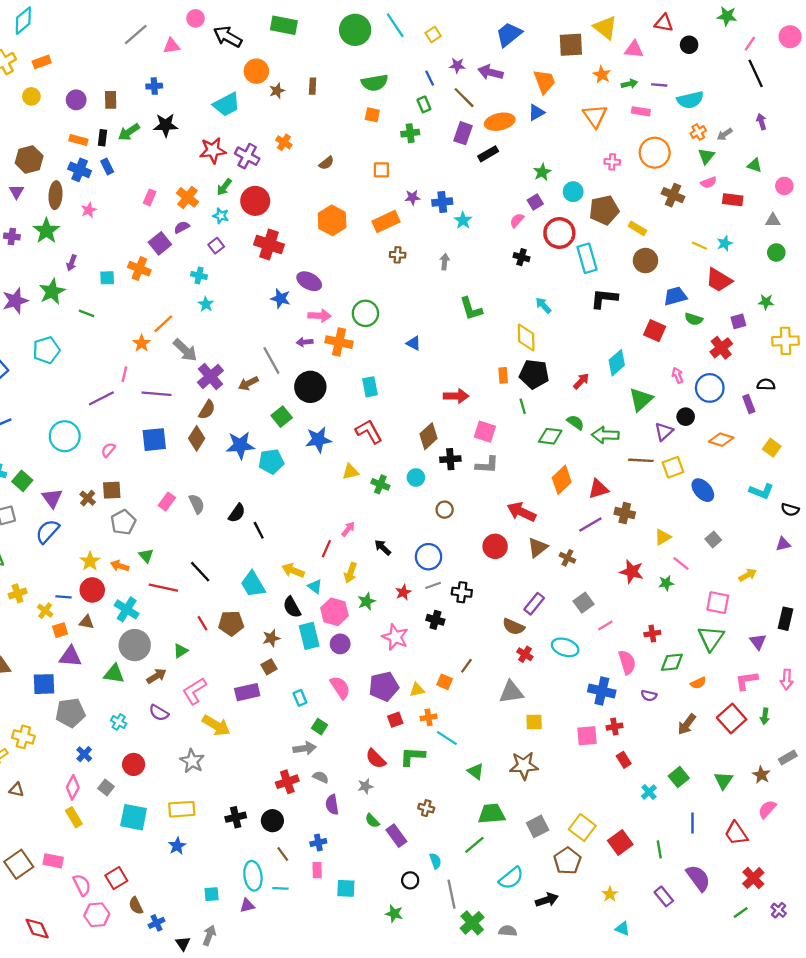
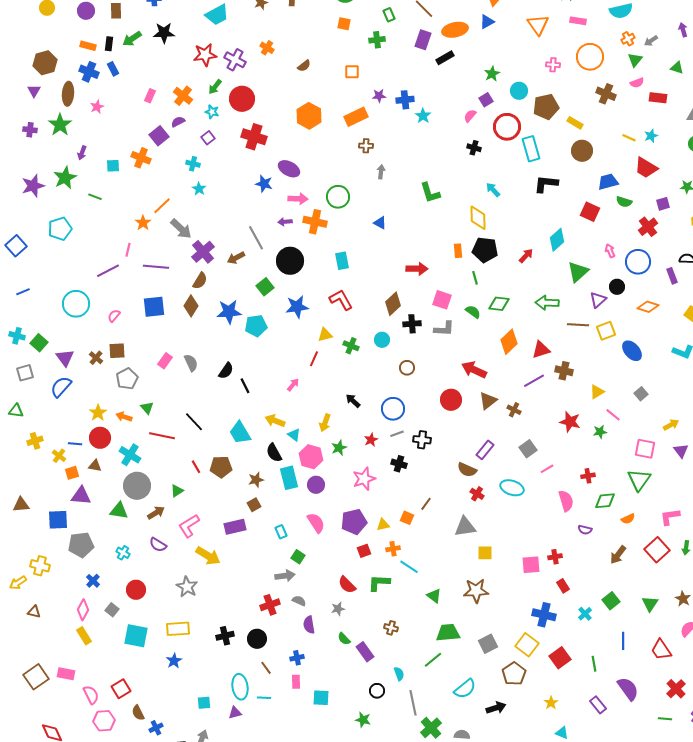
gray arrow: (445, 262) -> (381, 172), moved
green semicircle: (575, 422) -> (473, 312), moved
pink arrow: (348, 529) -> (293, 385), moved
red line: (326, 549) -> (314, 359), moved
pink star: (395, 637) -> (364, 479), turned 30
purple triangle: (758, 642) -> (681, 451), moved
blue cross: (602, 691) -> (544, 615), moved
green line: (741, 913) -> (665, 719), turned 40

